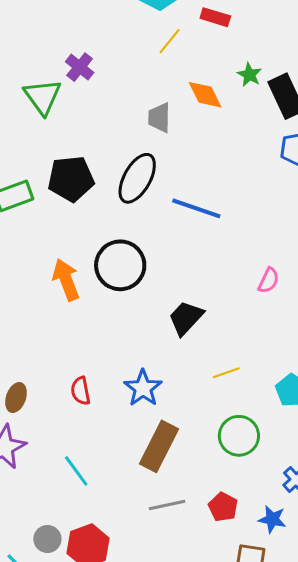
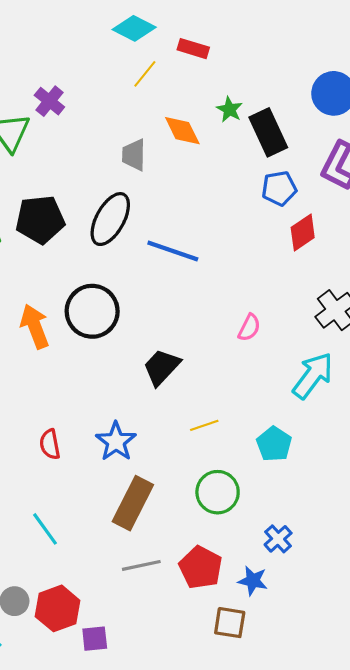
red pentagon: (223, 507) -> (201, 567), size x1.4

